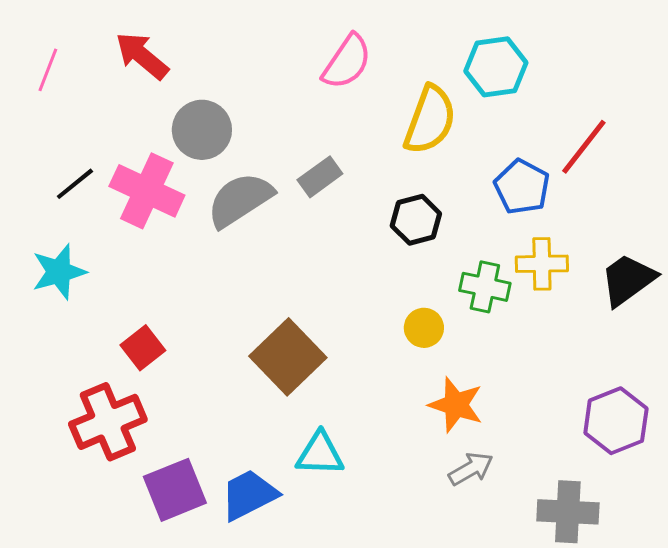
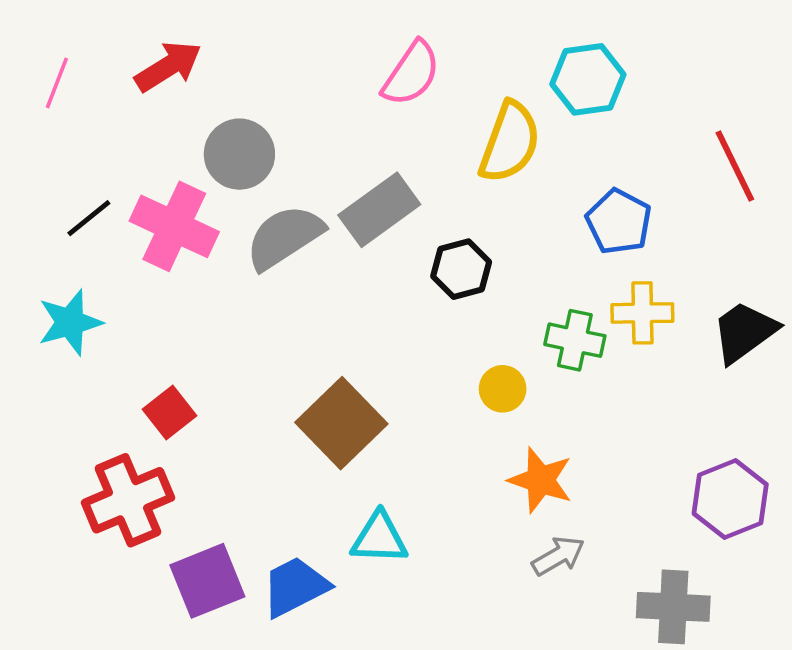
red arrow: (142, 56) -> (168, 66), turned 108
red line: (584, 147) -> (735, 166), moved, turned -64
gray rectangle: (320, 177) -> (379, 210), size x1.5
black hexagon: (416, 220) -> (461, 269), moved

